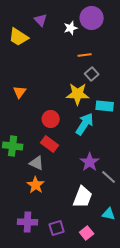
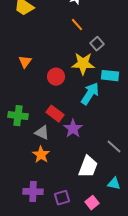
orange line: (85, 55) -> (77, 25), moved, turned 56
red circle: (51, 119) -> (56, 77), moved
purple star: (90, 162) -> (73, 129), moved

